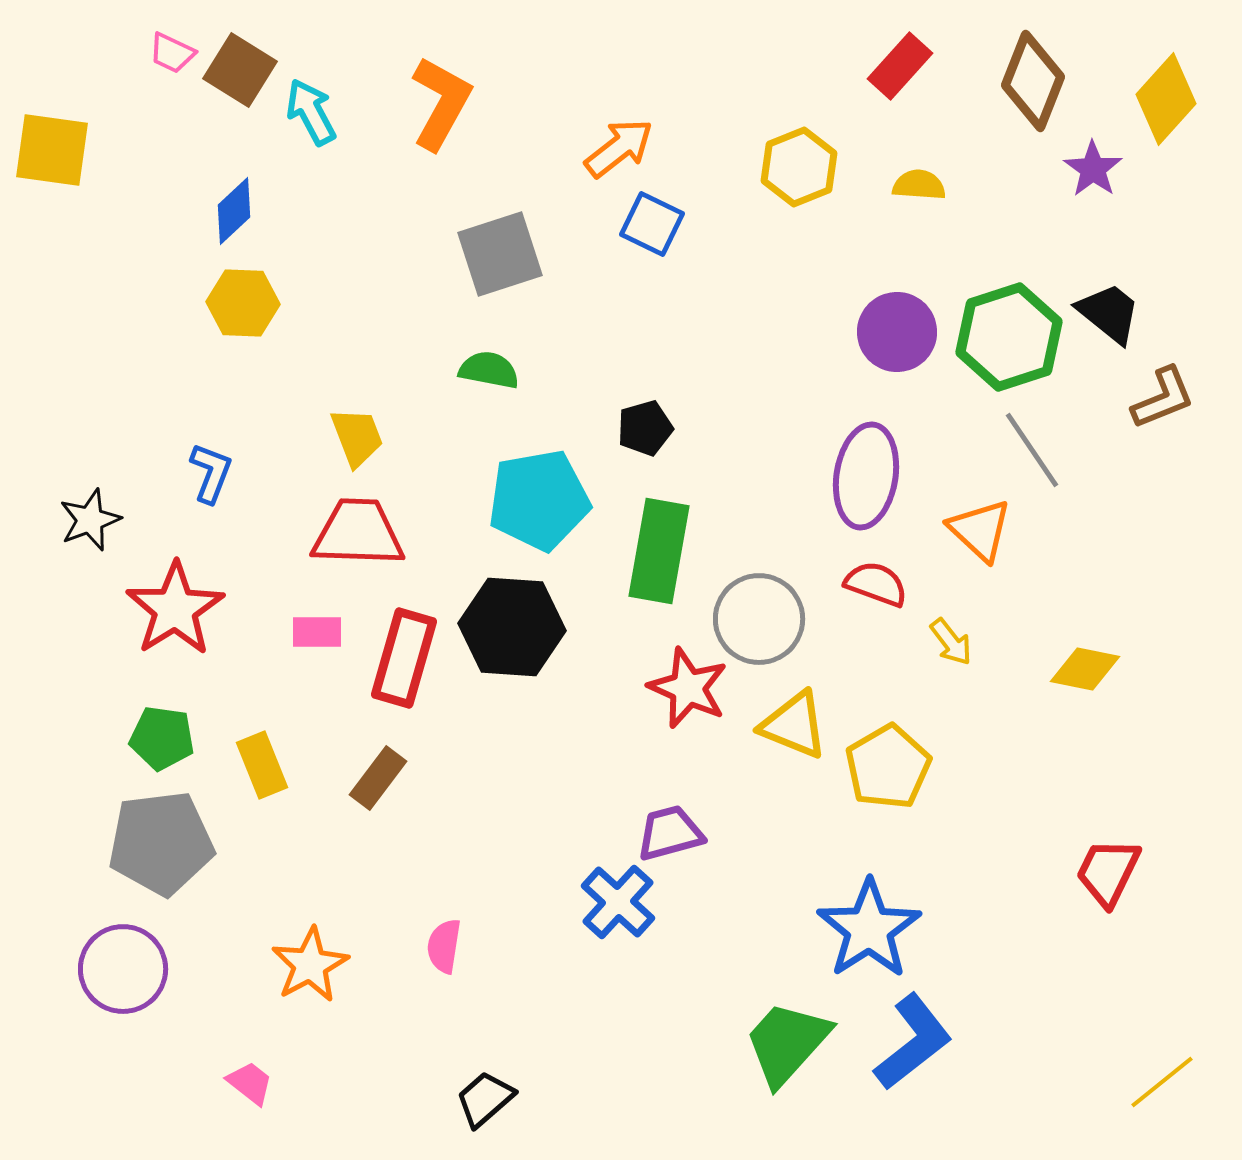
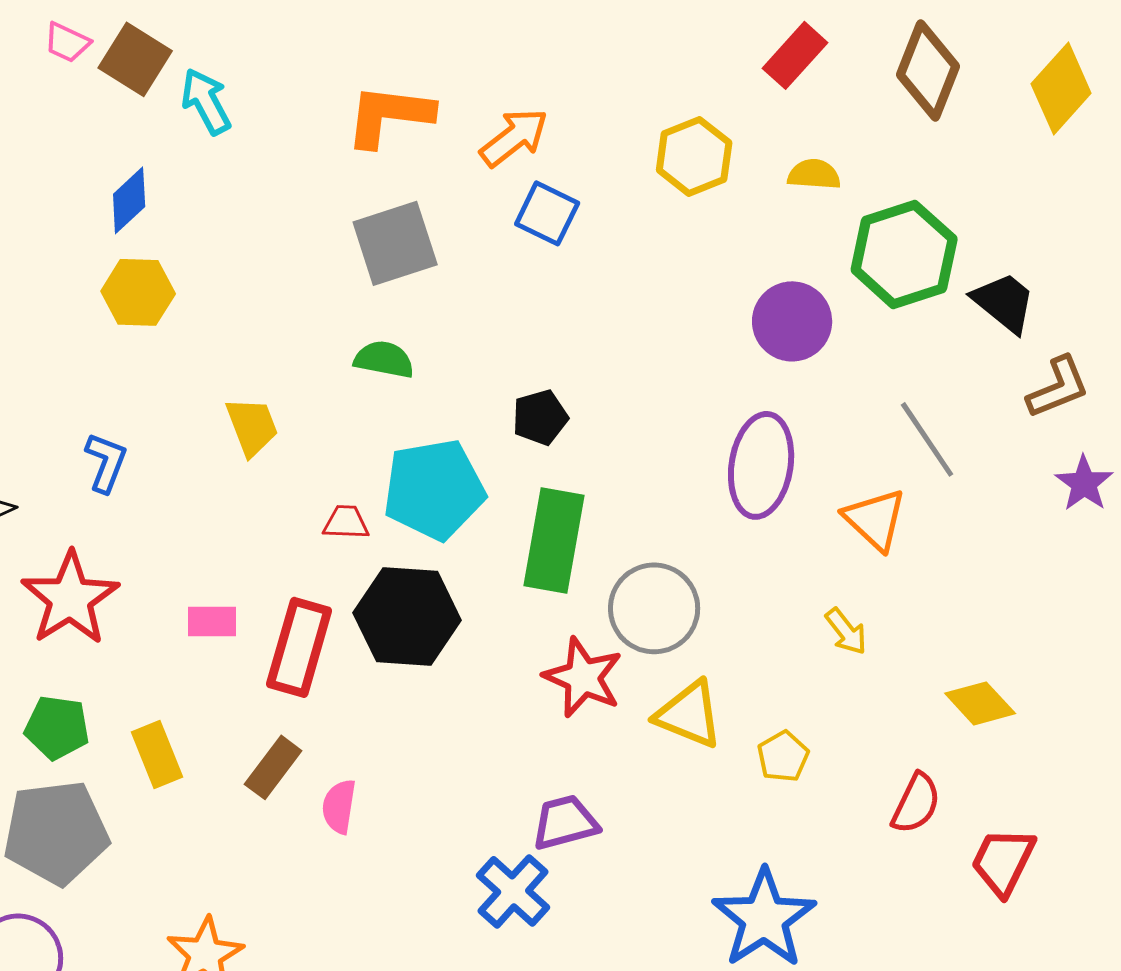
orange L-shape: (441, 103) -> (389, 115), moved, turned -112
purple star: (1093, 169) -> (1084, 483), moved
green hexagon: (1009, 337) -> (904, 254), moved
red trapezoid: (358, 533) -> (346, 522), moved, size x0.5
red semicircle: (876, 584) -> (916, 803), moved, turned 96
yellow diamond: (1085, 669) -> (980, 703), moved, turned 36
yellow pentagon: (888, 767) -> (783, 756), size x0.6
pink semicircle: (444, 946) -> (339, 806), moved

